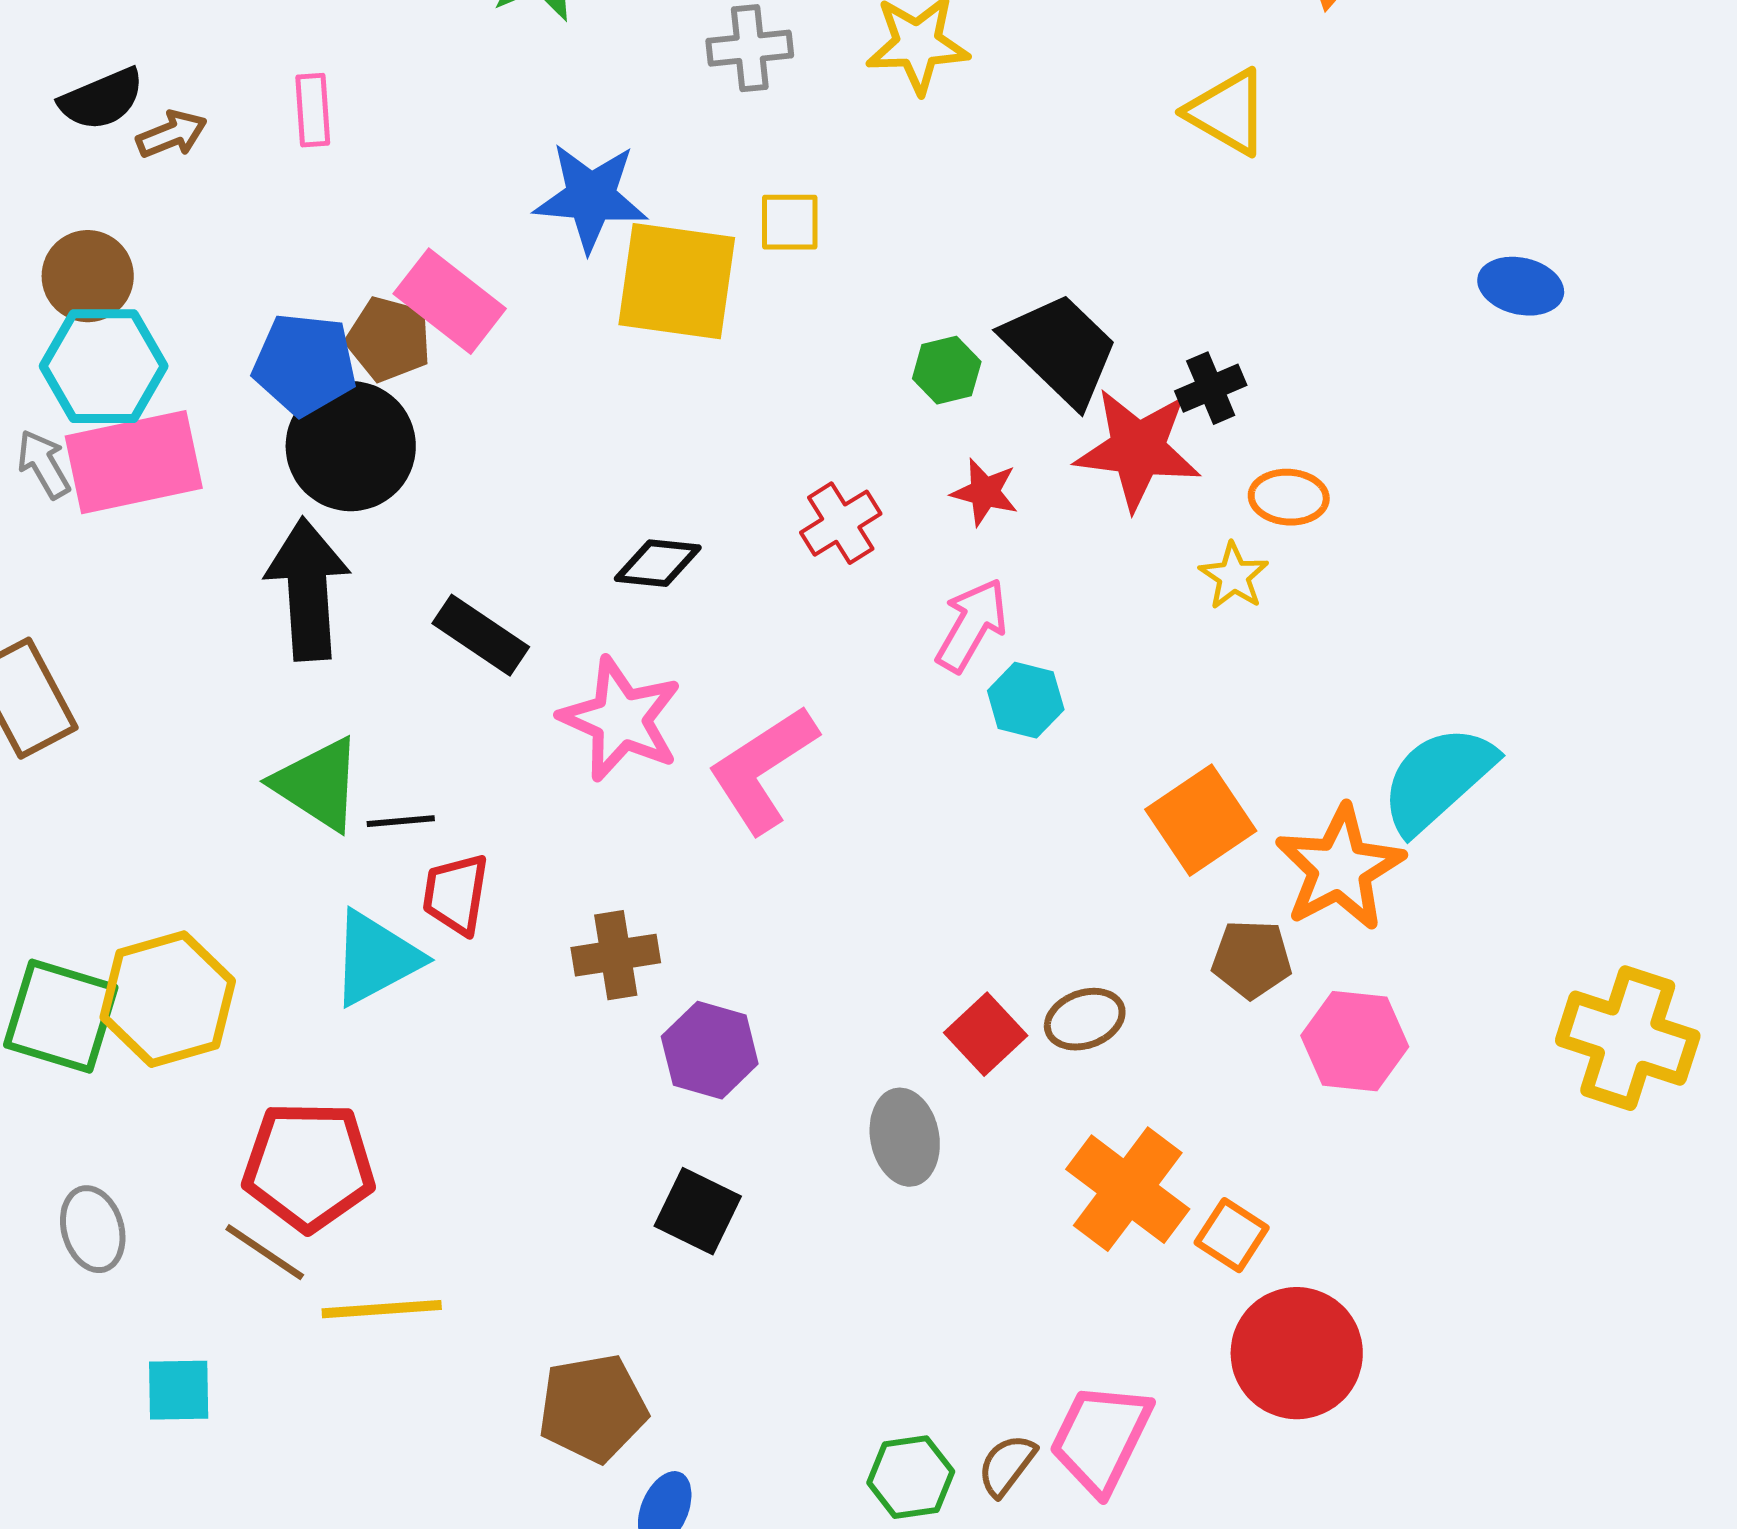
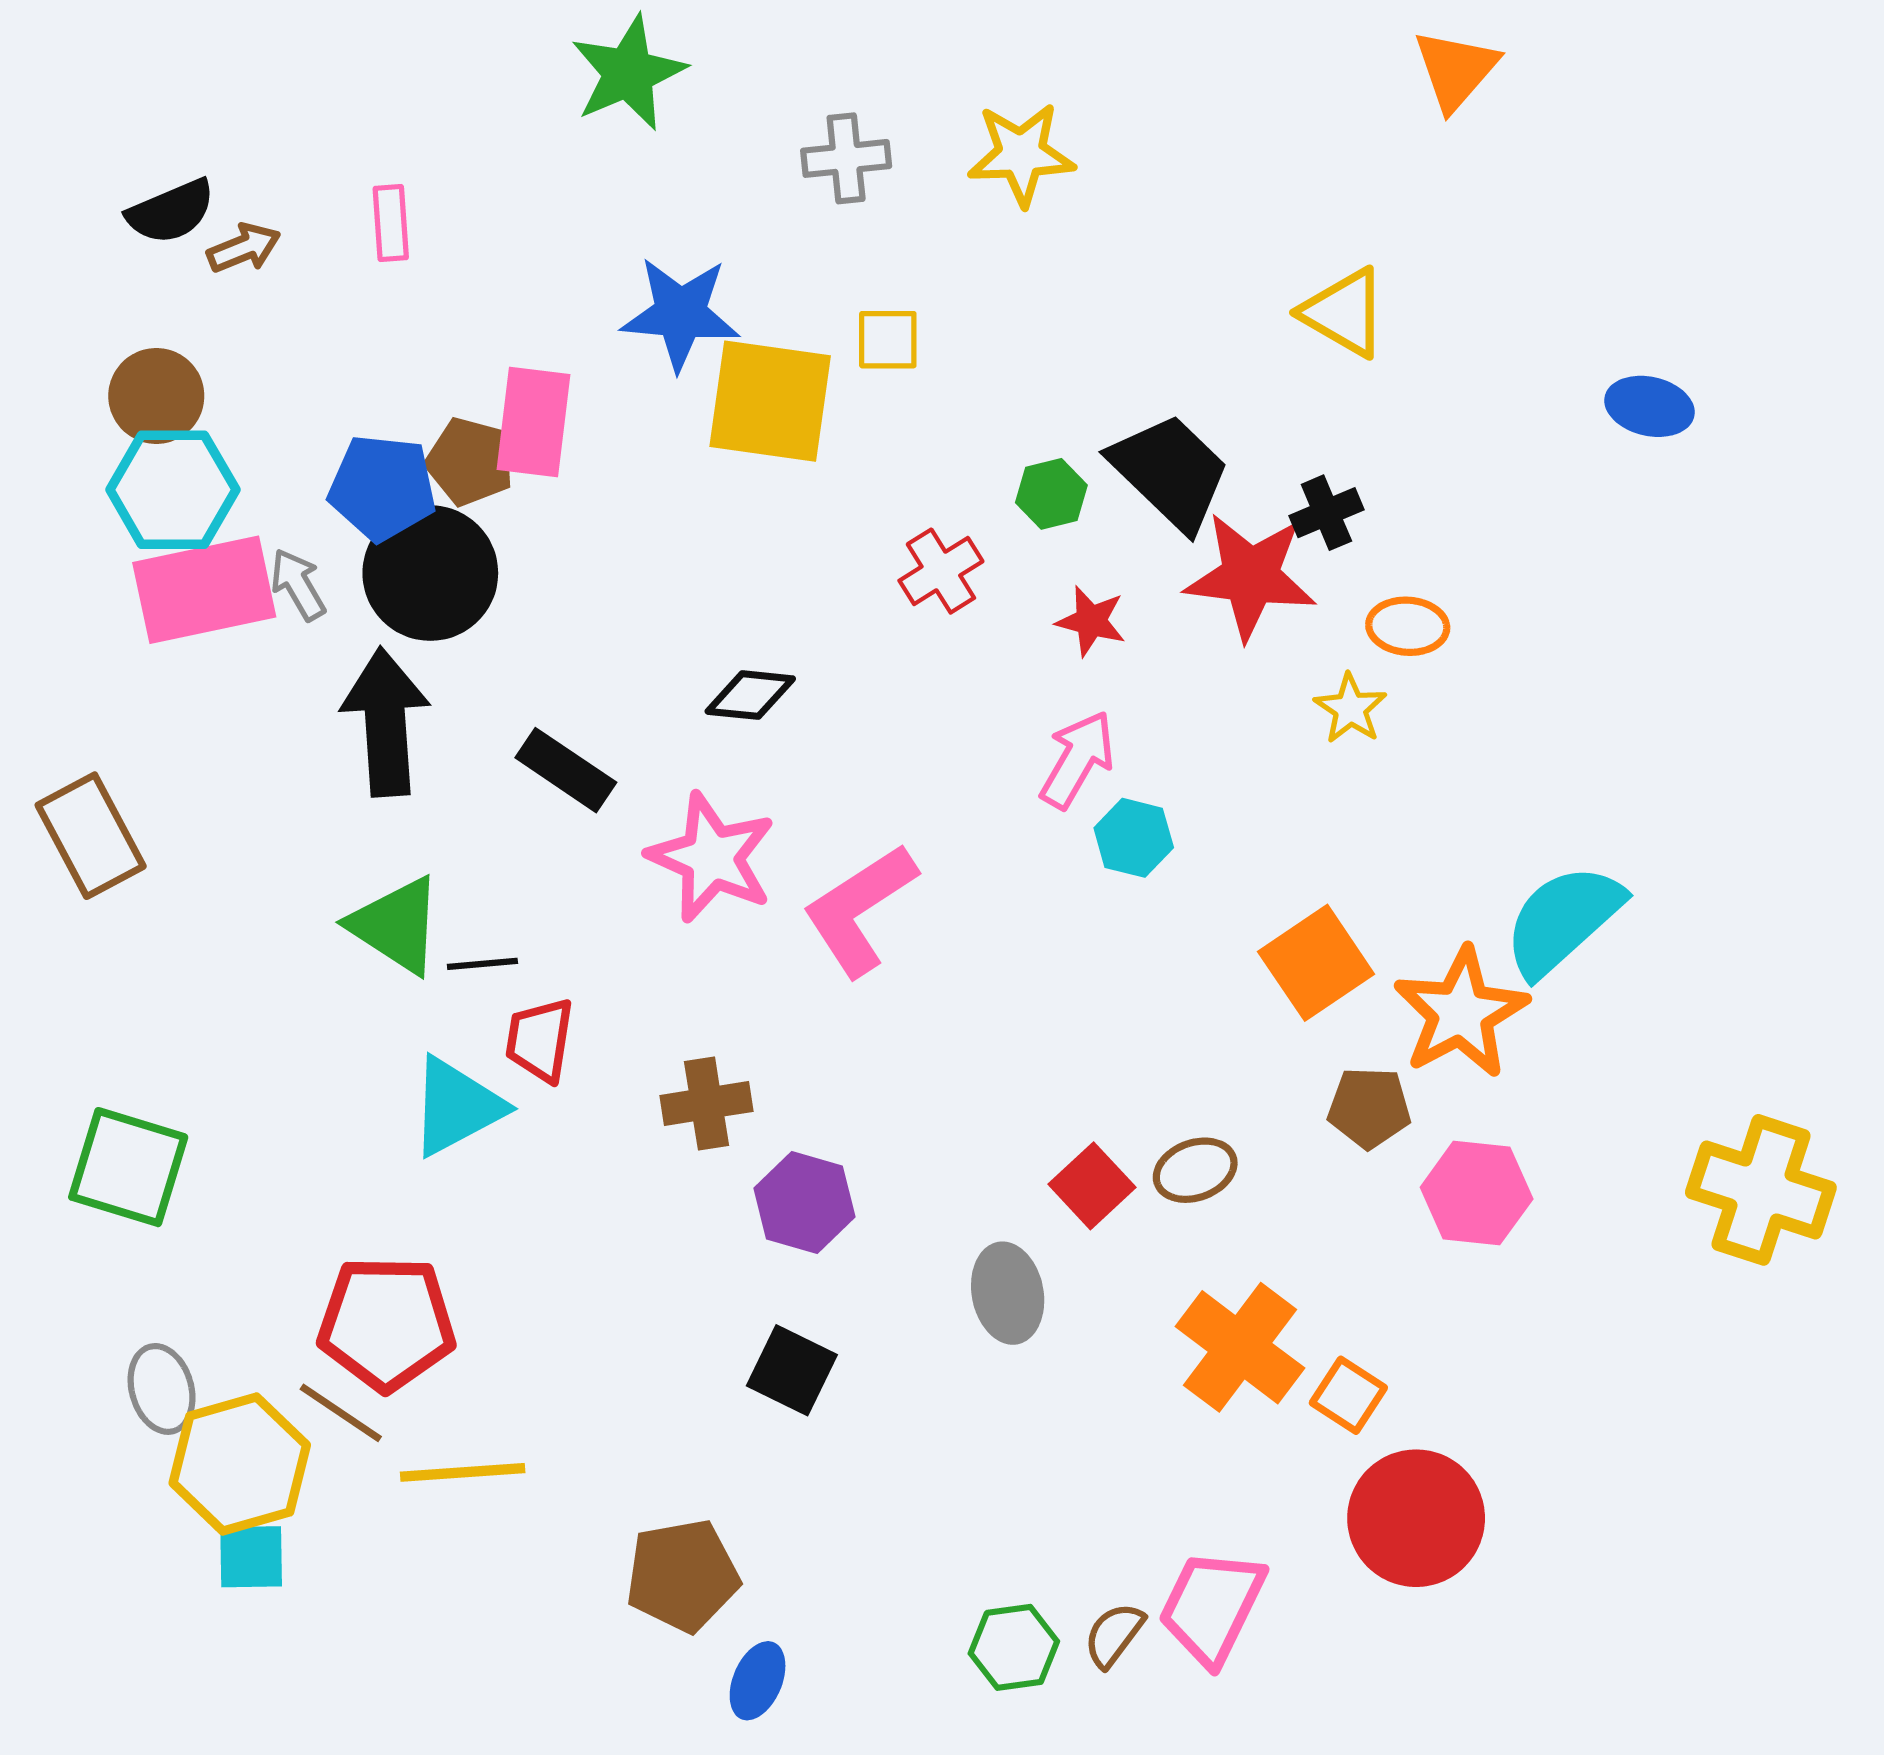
yellow triangle: (1228, 112) -> (1344, 313), moved
pink rectangle: (450, 301) -> (534, 422), turned 59
gray arrow: (44, 464) -> (298, 585), moved
red cross: (841, 523) -> (941, 571), moved
yellow hexagon: (168, 999) -> (240, 1464), moved

